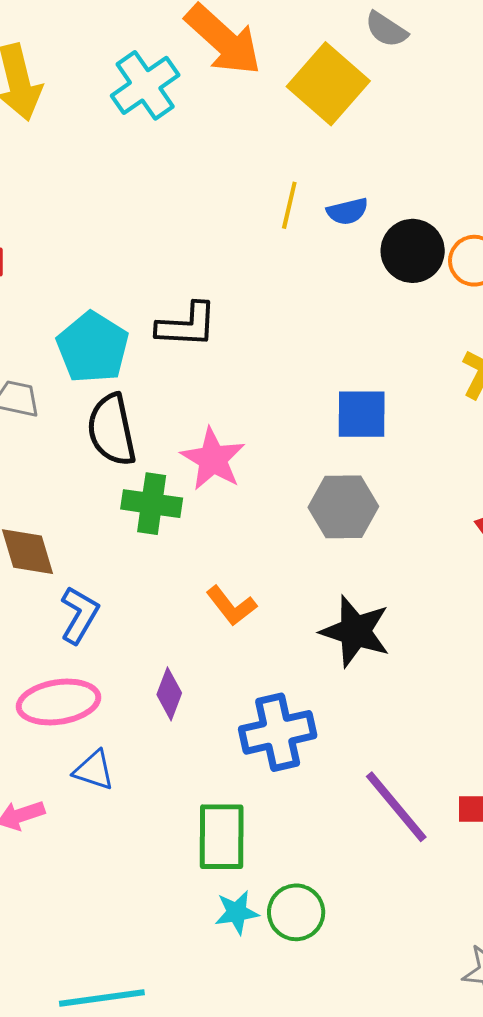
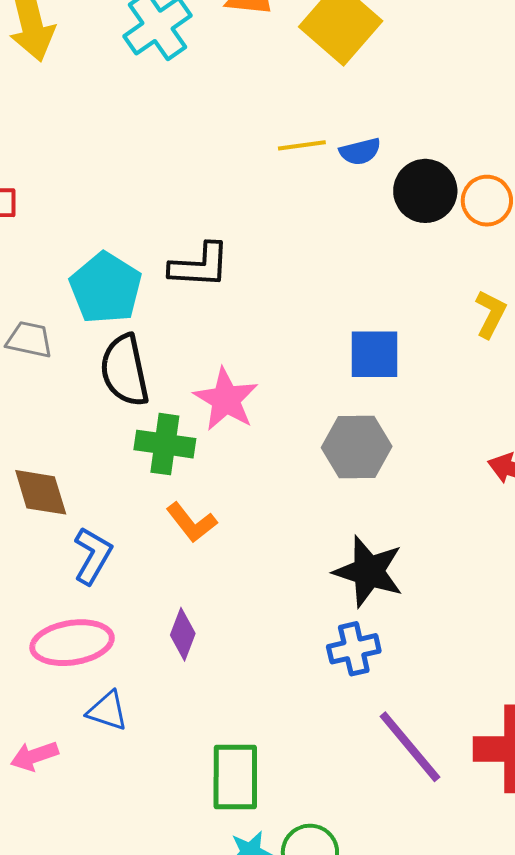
yellow line: (289, 205) -> (302, 145), turned 69
orange L-shape: (231, 606) -> (191, 522), moved
blue cross: (278, 732) -> (354, 649), moved, size x0.7

